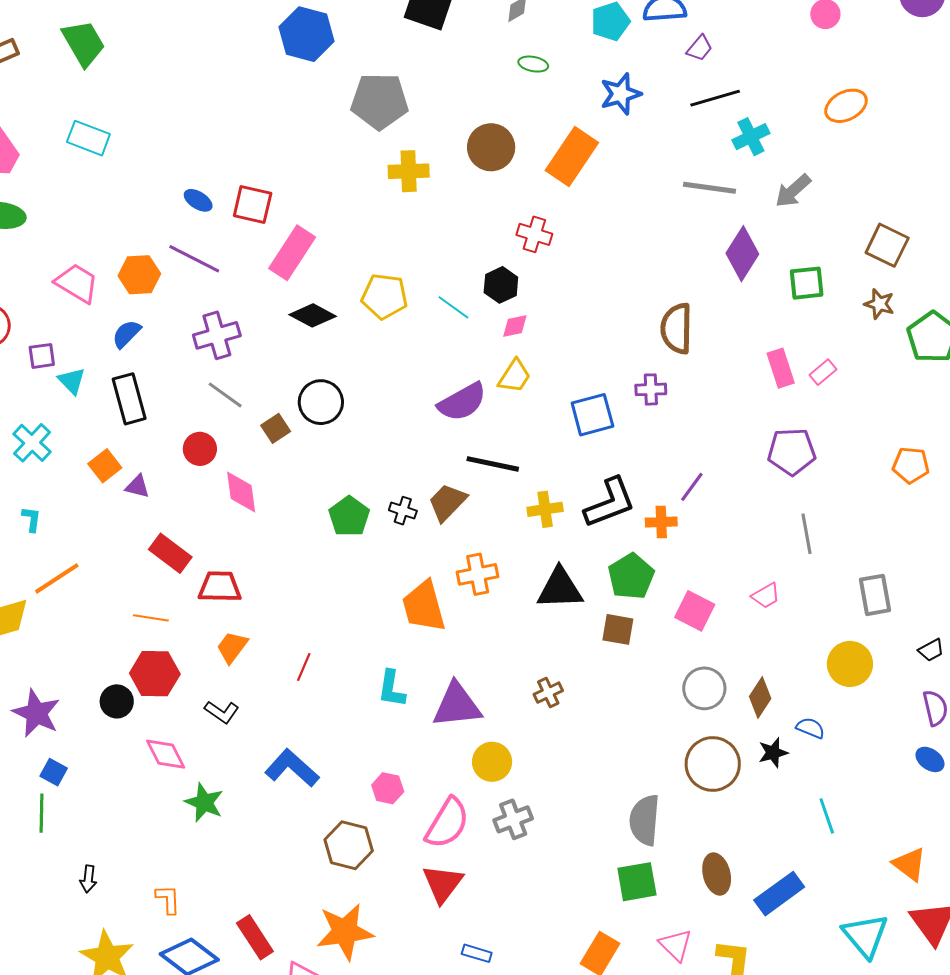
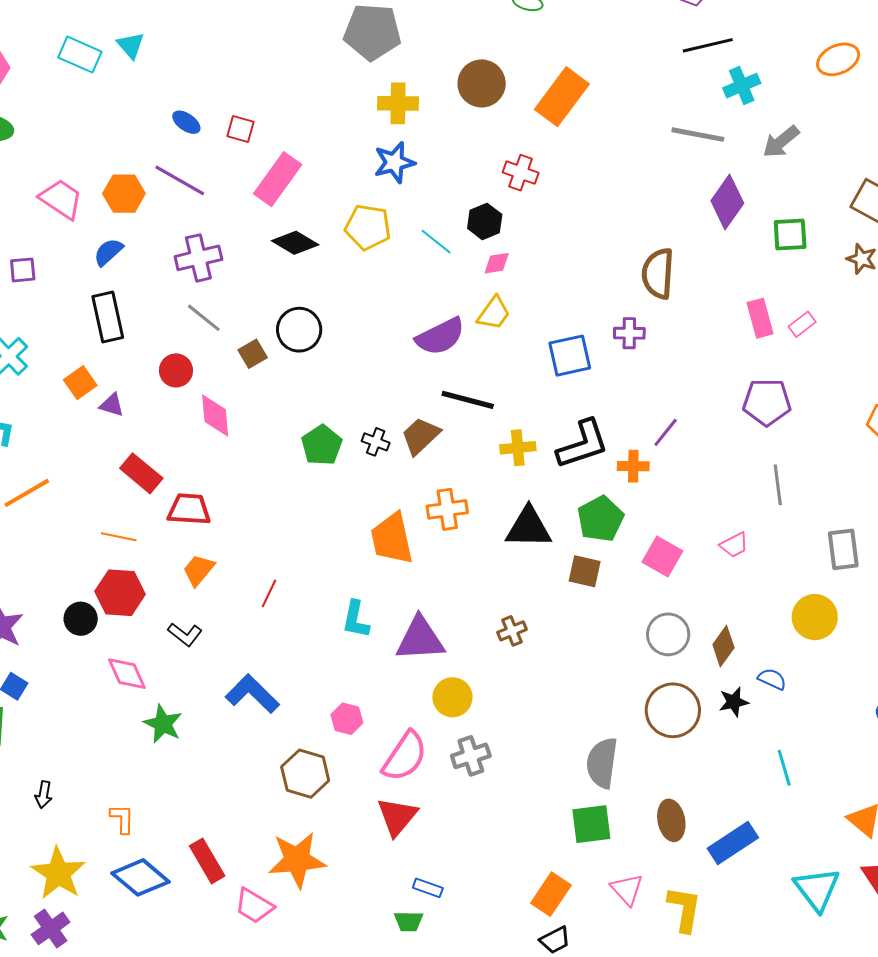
blue star: (621, 94) -> (394, 162), moved
red square: (253, 204) -> (241, 129), size x0.7
cyan triangle: (72, 381) -> (131, 45), moved

